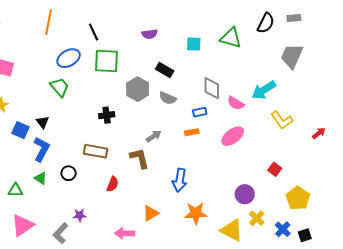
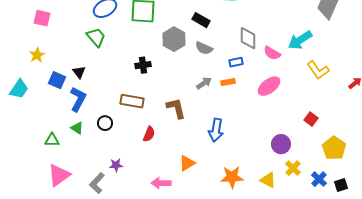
gray arrow: (154, 136) -> (204, 83), moved
orange star: (196, 213) -> (232, 177), moved
yellow triangle: (232, 230) -> (268, 180), size x0.7

